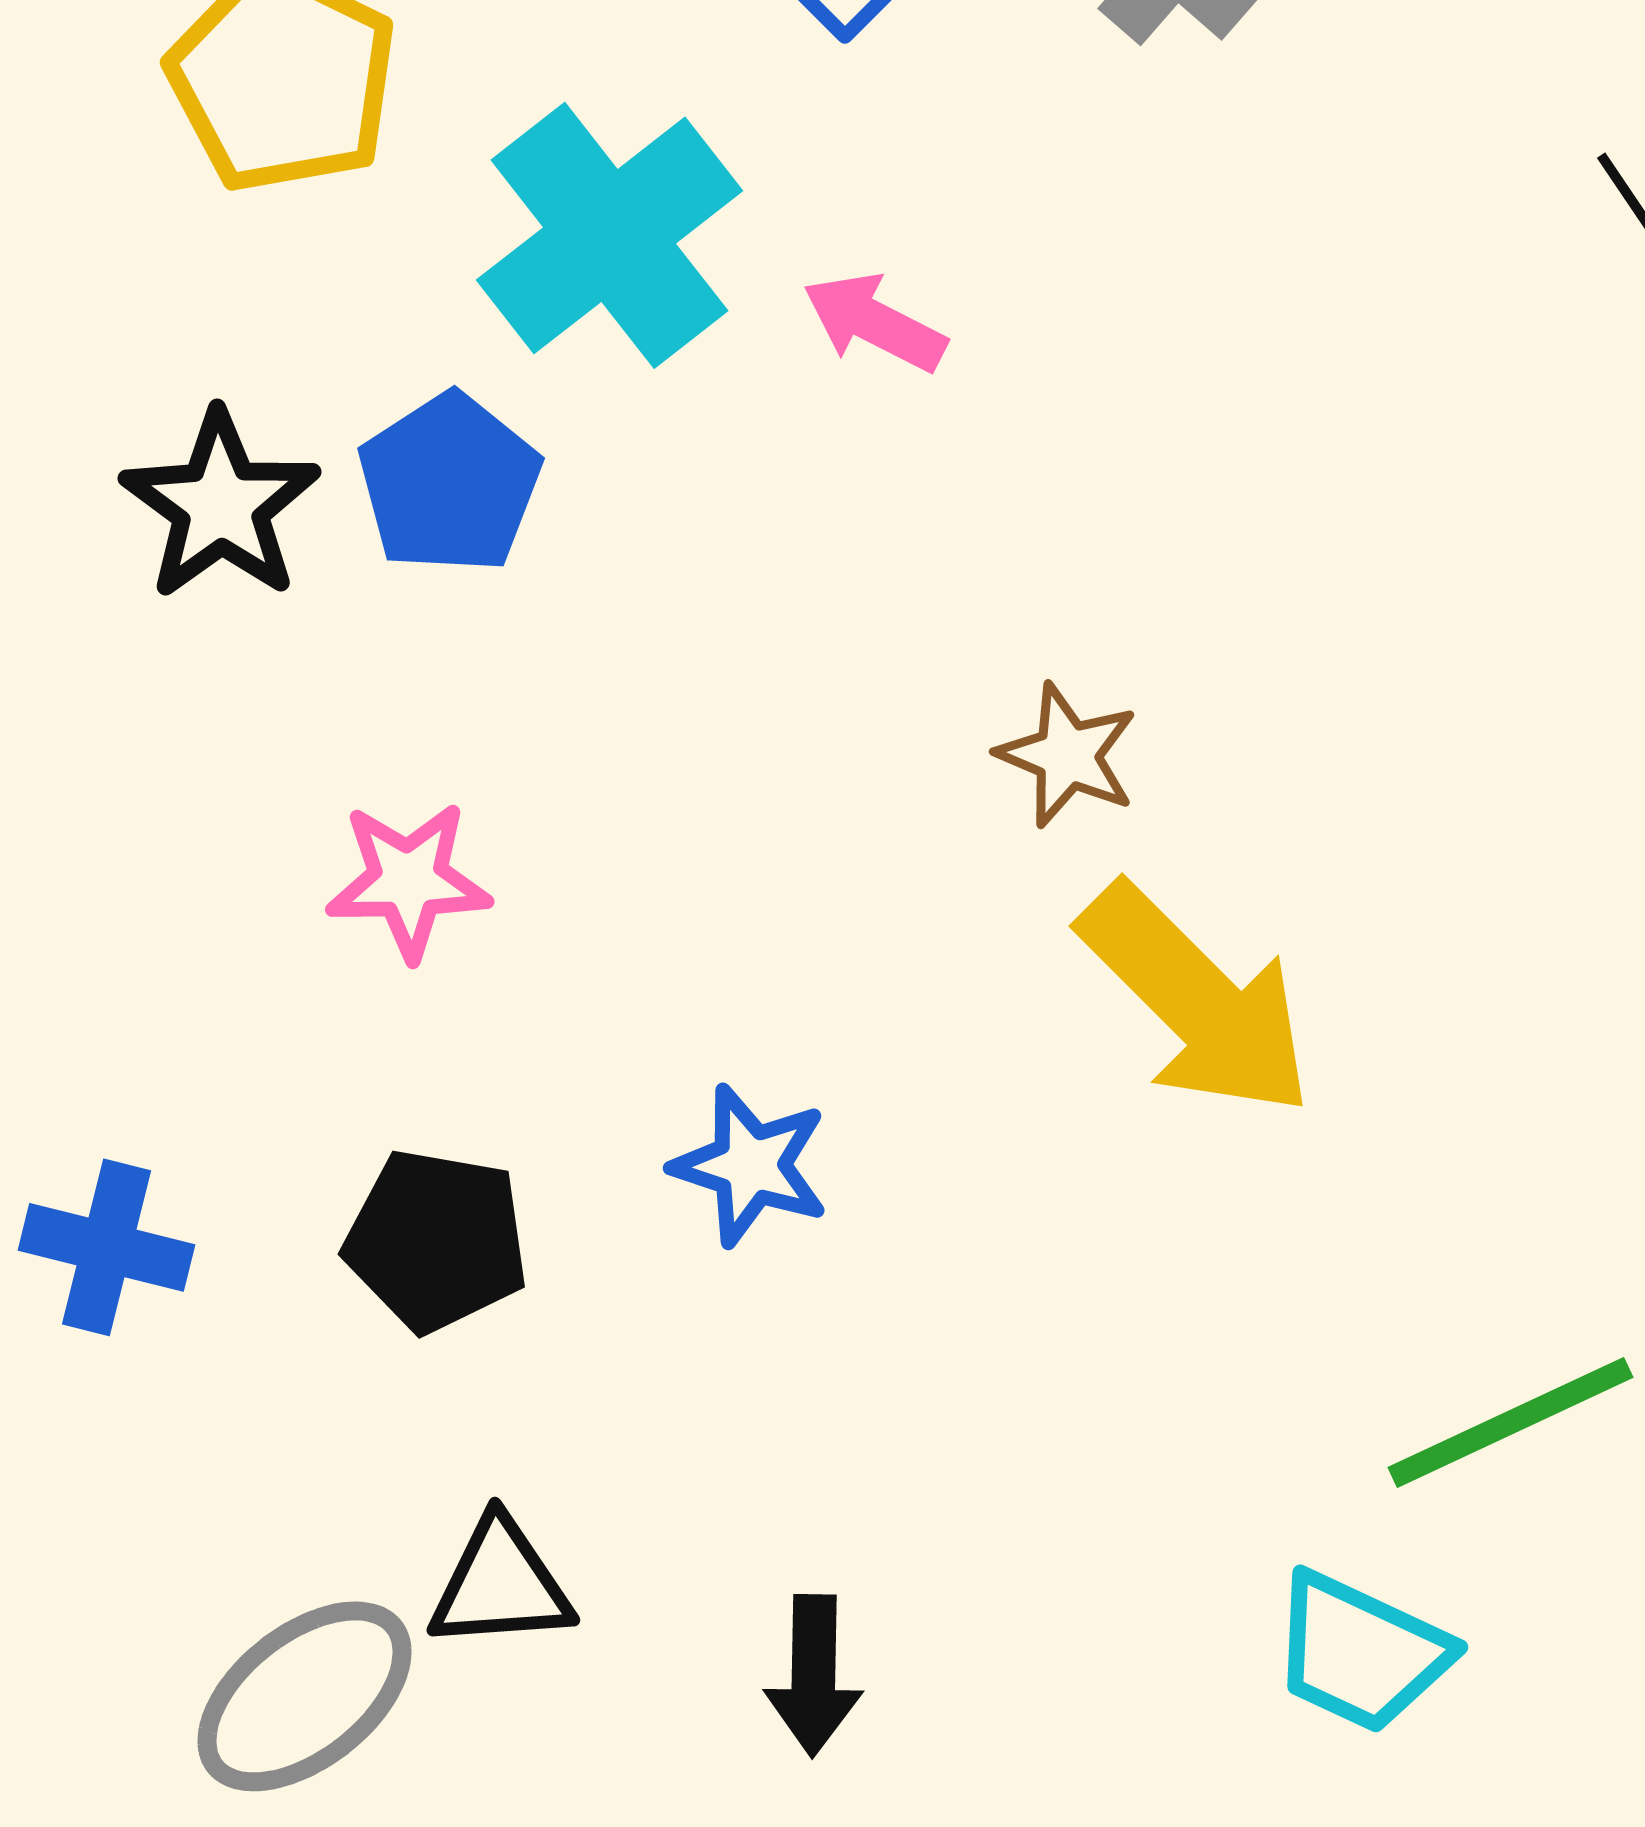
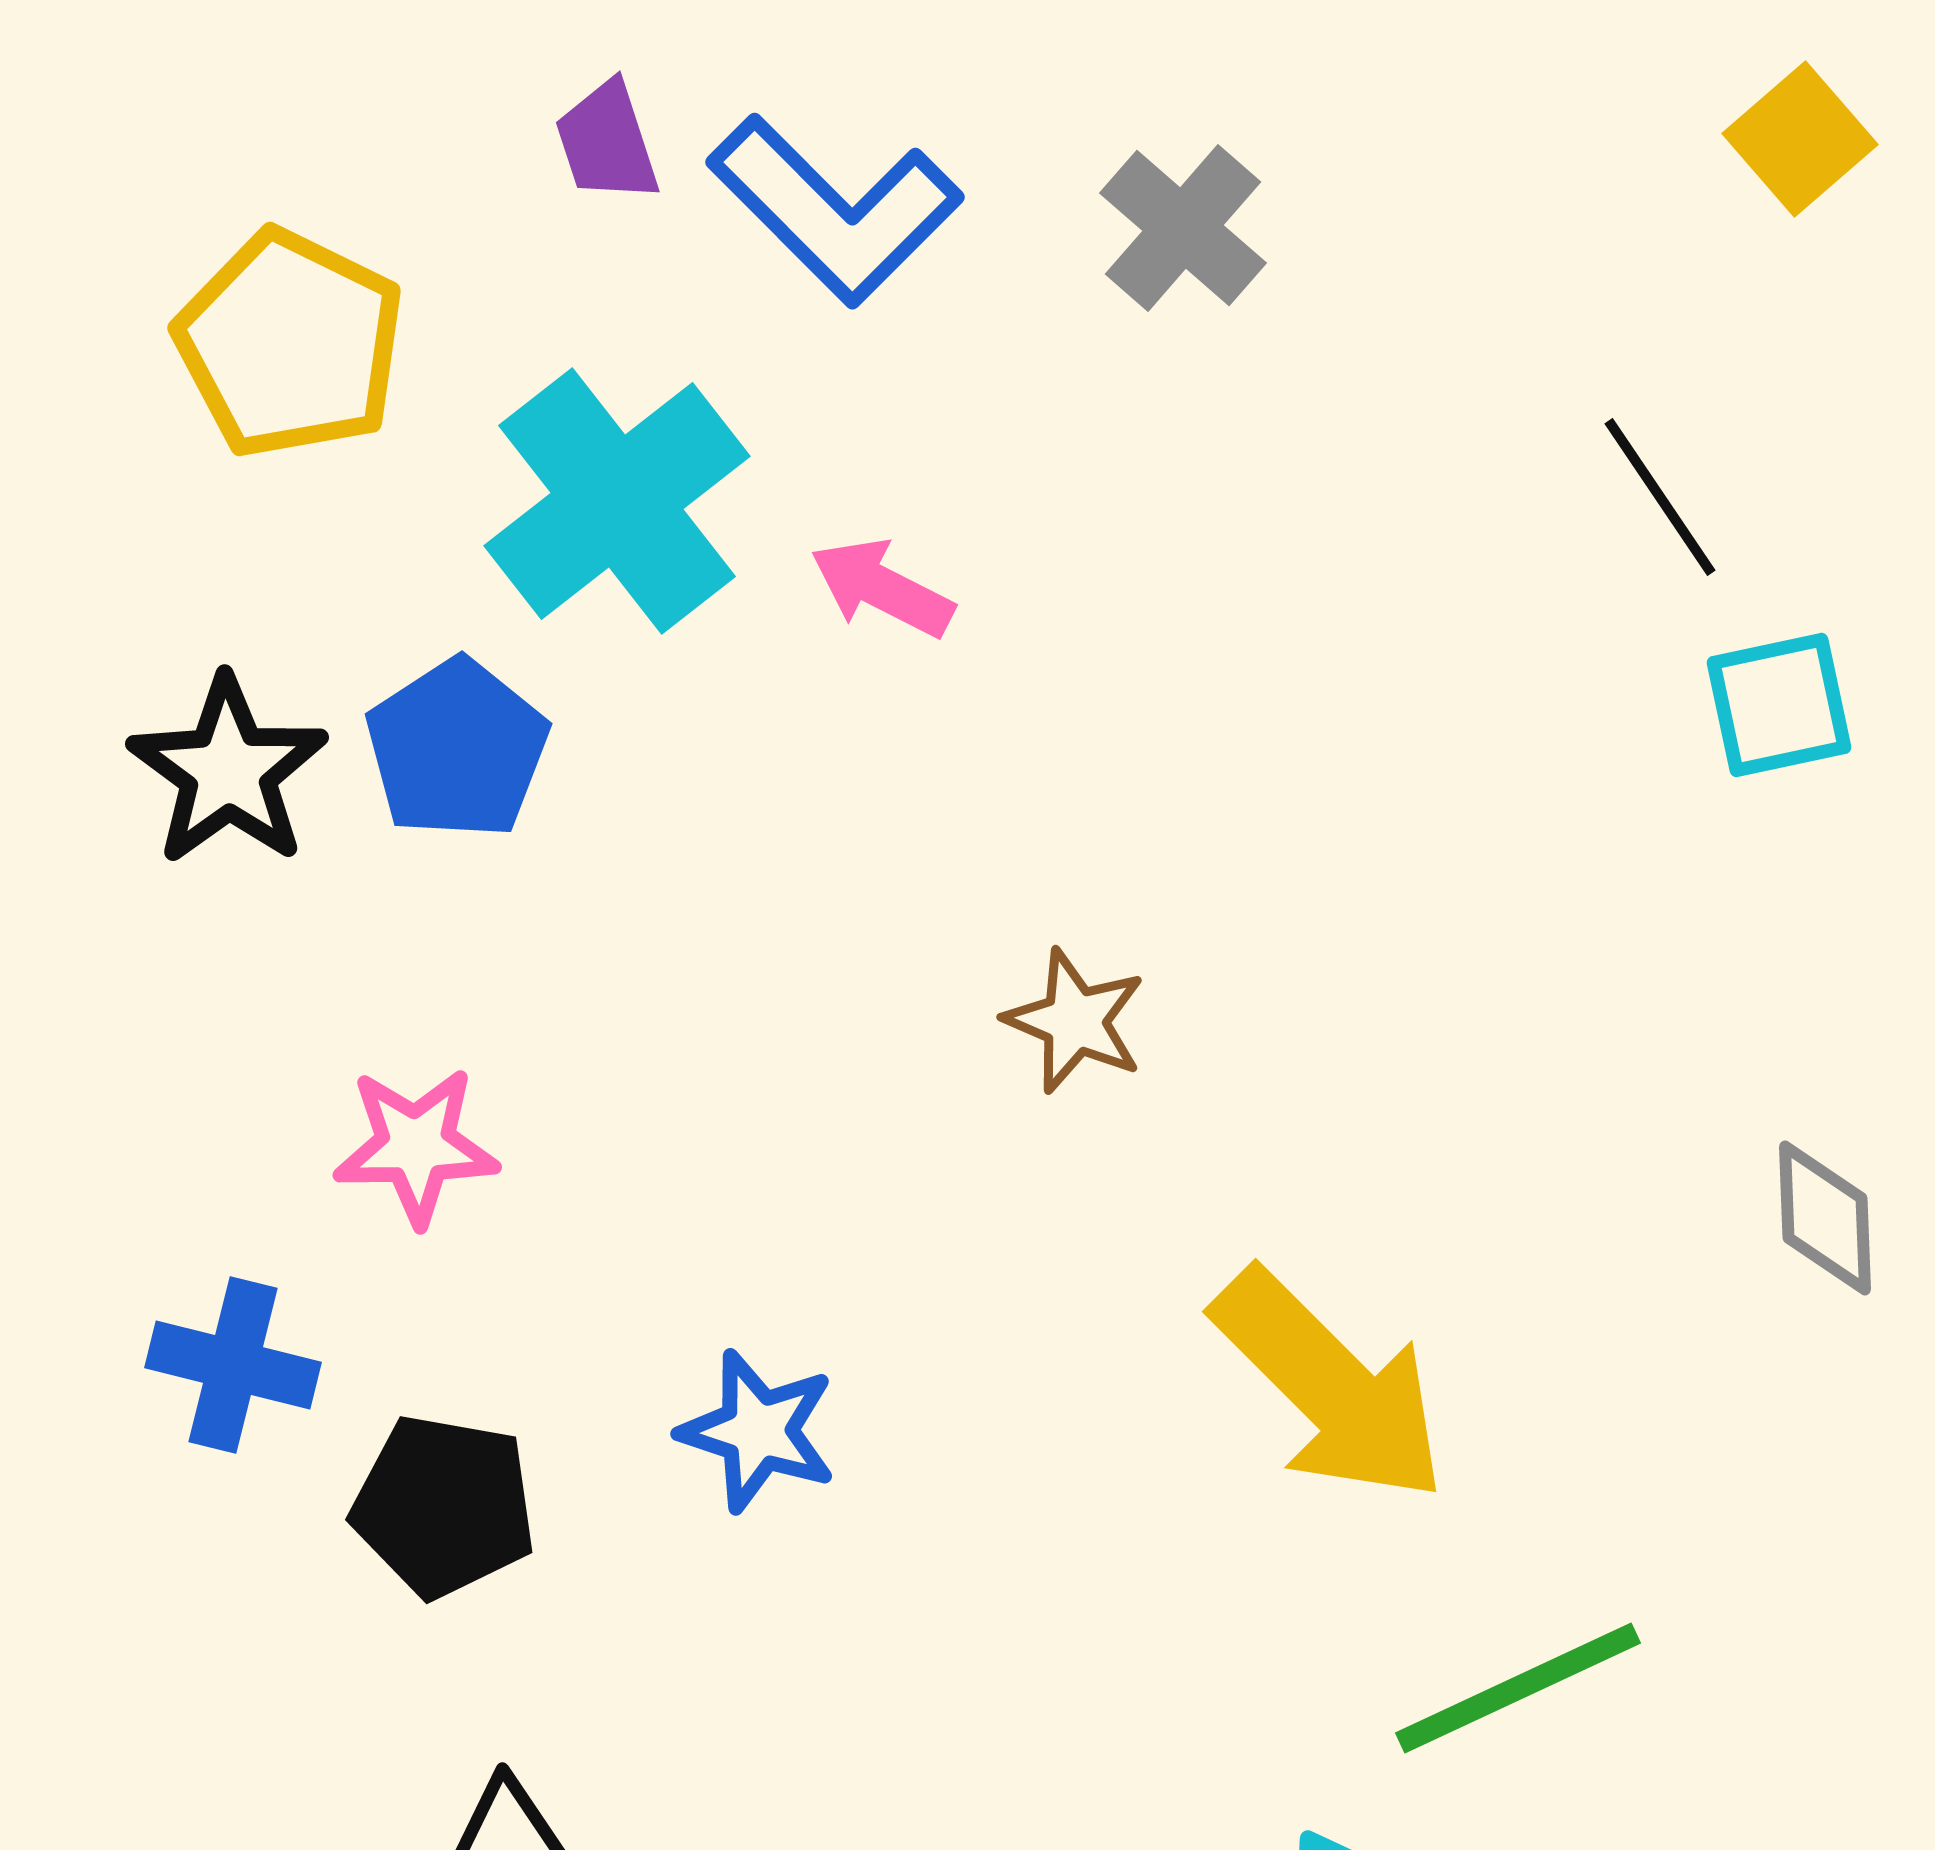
yellow arrow: (1196, 1000) -> (1330, 1386), moved
blue cross: (106, 1247) -> (233, 1365), moved

